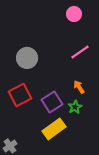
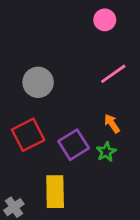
yellow rectangle: (54, 129) -> (55, 192), moved, turned -55

